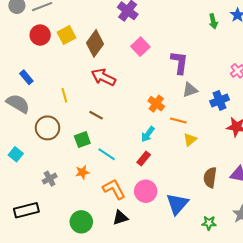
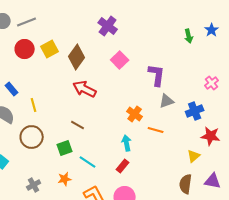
yellow line: (64, 95) -> (34, 105), moved
cyan arrow: (148, 134) -> (127, 143), turned 133
yellow triangle: (190, 140) -> (194, 156), moved

